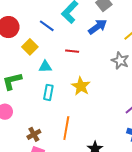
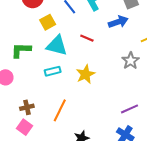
cyan triangle: (45, 67) -> (57, 45), size x1.6
cyan rectangle: (48, 92) -> (53, 71), turned 49

